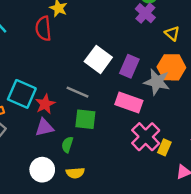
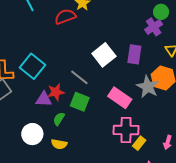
red semicircle: (43, 28) -> (65, 17), turned 60
purple rectangle: (129, 66) -> (134, 54), moved, turned -30
red star: (45, 104) -> (56, 92), moved
pink cross: (146, 137) -> (126, 130), turned 30

